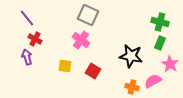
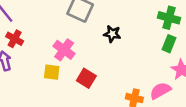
pink cross: (81, 40) -> (64, 50), moved
black star: (131, 56) -> (112, 34), moved, size x0.6

